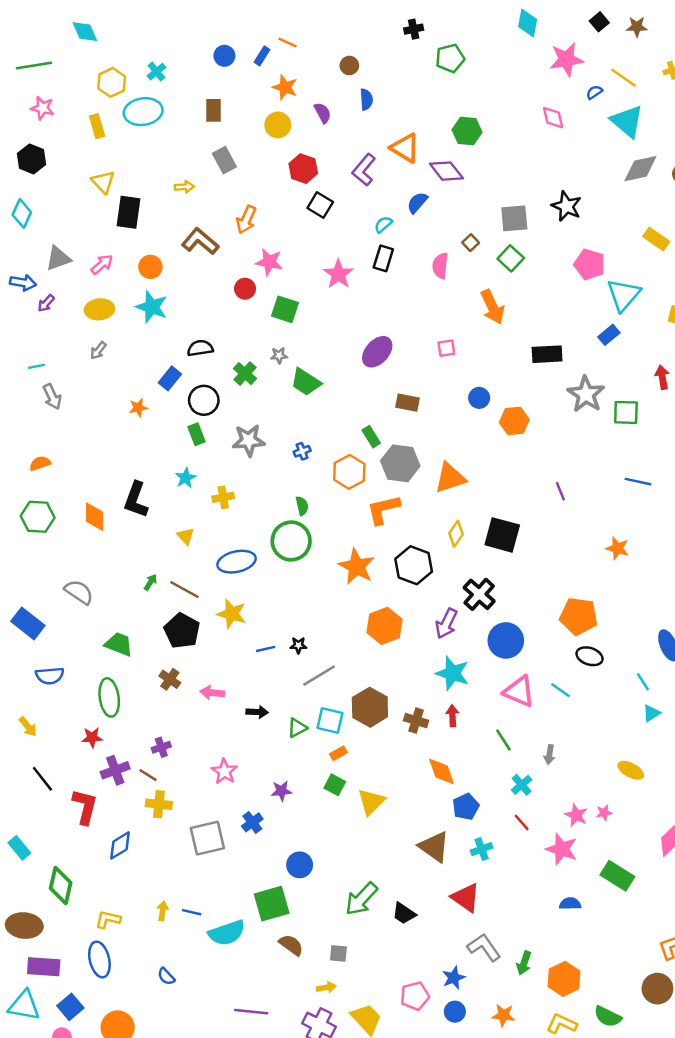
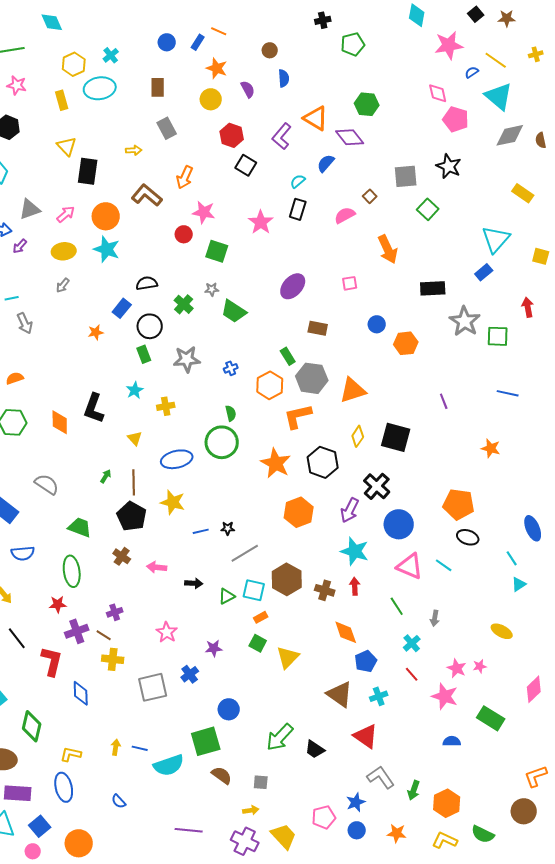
green square: (511, 258) -> (428, 209), moved
pink pentagon: (590, 264) -> (456, 119), moved
pink semicircle: (440, 266) -> (345, 215), turned 55
orange circle: (150, 267) -> (106, 216), size x1.4
brown line: (184, 590) -> (134, 482), turned 60
blue diamond: (120, 845) -> (81, 693), turned -60

